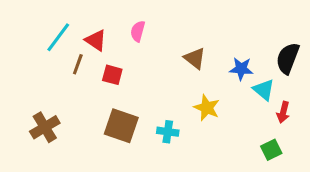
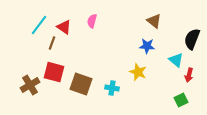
brown triangle: (195, 58) -> (154, 21), moved
blue star: (241, 69) -> (147, 46), moved
red square: (112, 75) -> (54, 72), moved, size x1.5

